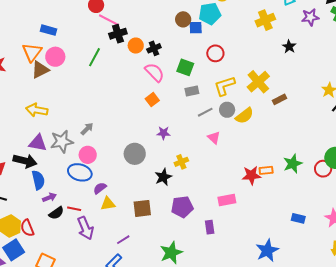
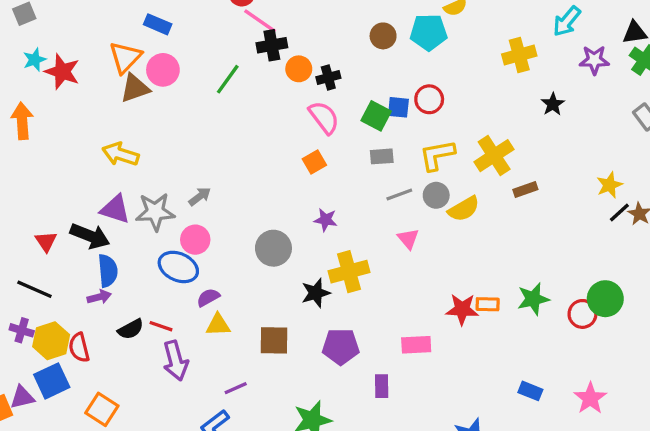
blue square: (196, 28) -> (398, 107), moved
yellow cross: (181, 162) -> (349, 272), size x1.6
purple arrow: (49, 197) -> (99, 297), moved

